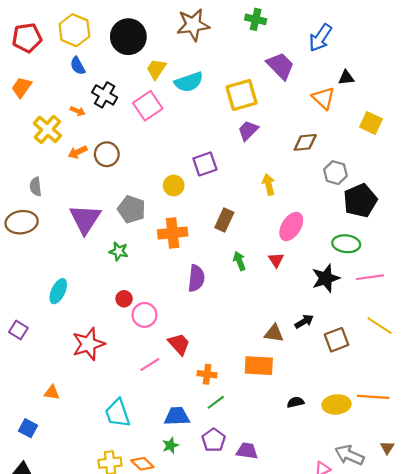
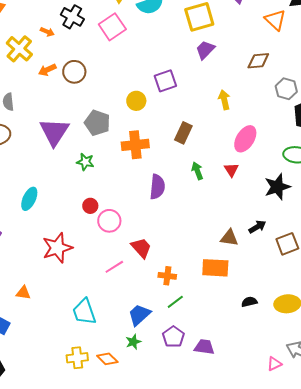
blue trapezoid: (177, 416) -> (139, 315), turned -40

